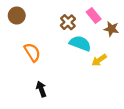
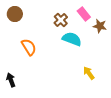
yellow arrow: (99, 60) -> (89, 73), moved, turned 88
black arrow: (41, 89) -> (11, 80), moved

